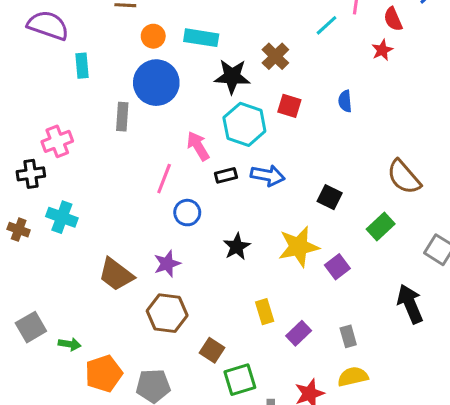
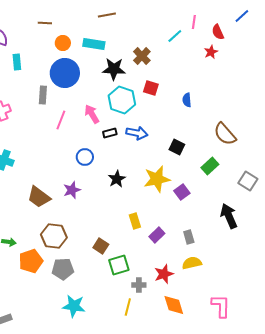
blue semicircle: (345, 101) -> (187, 100), moved
pink line: (164, 179) -> (61, 120), moved
brown hexagon: (167, 313) -> (54, 236), moved

